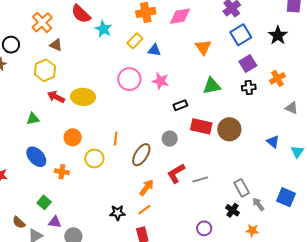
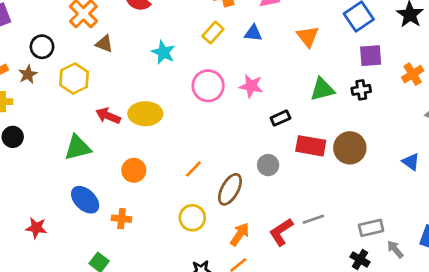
cyan star: (103, 29) -> (163, 52), moved
blue triangle: (154, 50) -> (253, 33), moved
purple square: (248, 64) -> (371, 56), turned 30
yellow hexagon: (45, 70) -> (74, 79), moved
black cross: (249, 88) -> (361, 90), moved
green triangle: (33, 119) -> (78, 148), size x1.5
orange line: (116, 139) -> (193, 169), turned 40
yellow circle: (94, 158) -> (192, 218), moved
red L-shape: (176, 173) -> (281, 232), moved
gray rectangle: (242, 188) -> (371, 228), turned -72

